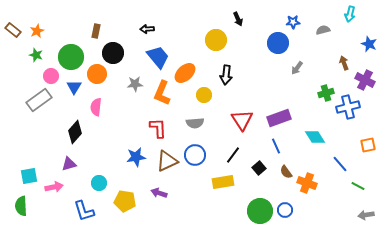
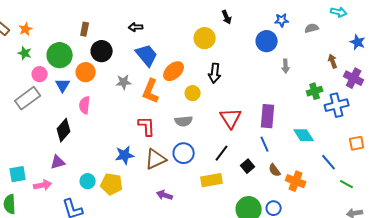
cyan arrow: (350, 14) -> (339, 12), turned -91
gray arrow: (297, 68) -> (286, 66), turned -40
purple rectangle: (279, 118) -> (268, 116), turned -65
purple arrow: (159, 193) -> (165, 195), moved
yellow pentagon: (125, 201) -> (112, 184), moved

